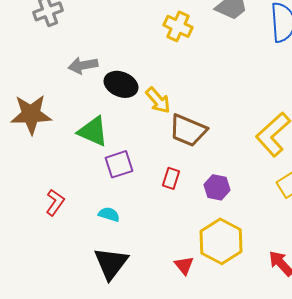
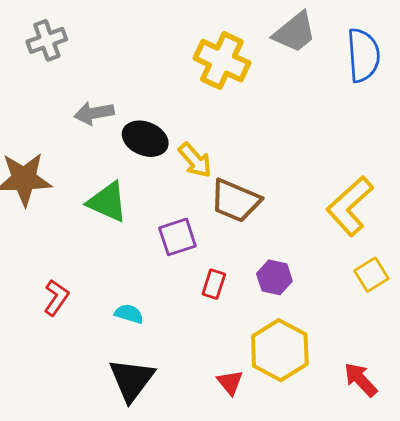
yellow cross: (178, 26) -> (222, 61), size x1.4
purple square: (119, 164) -> (177, 237), moved
red rectangle: (171, 178) -> (214, 284), moved

